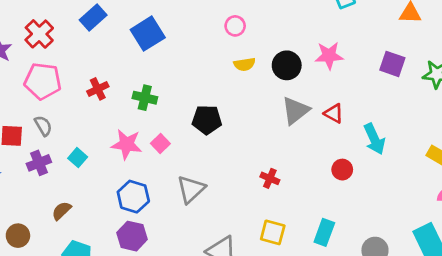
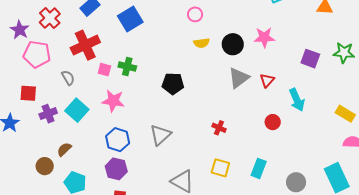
purple square: (392, 64) -> (310, 59), moved
pink pentagon: (43, 81) -> (37, 54), moved
red cross: (98, 89) -> (85, 45), moved, size x1.8
red triangle: (334, 113) -> (267, 80), turned 42
gray semicircle: (43, 126) -> (68, 78), moved
pink square: (160, 144) -> (104, 70), moved, turned -32
cyan square: (78, 158) -> (77, 110), size x1.6
brown circle: (18, 236) -> (45, 166), moved

